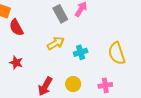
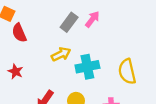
gray rectangle: (60, 14) -> (69, 22), turned 60
cyan cross: (81, 52) -> (87, 67), size x1.5

